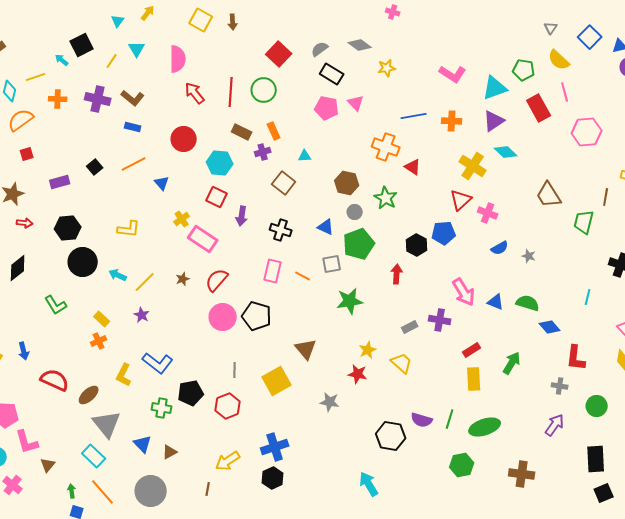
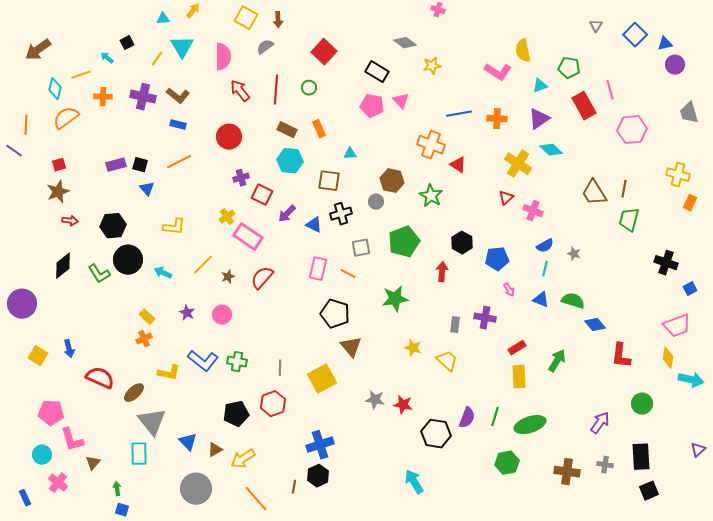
cyan triangle: (118, 21) -> (163, 19), turned 48
black square: (82, 45) -> (127, 43), size x0.6
cyan triangle: (137, 49) -> (182, 47), size x1.4
gray semicircle: (320, 49) -> (265, 47), moved
yellow semicircle: (559, 60) -> (523, 51), moved, turned 35
cyan triangle: (495, 88) -> (540, 86), size x0.6
green circle: (264, 90) -> (309, 88), size x0.6
purple cross: (263, 152) -> (241, 178), moved
red square: (27, 154) -> (59, 165), moved
cyan hexagon: (220, 163) -> (290, 161), moved
black square: (95, 167) -> (140, 165), turned -35
purple rectangle: (60, 182) -> (116, 165), moved
blue triangle: (162, 183) -> (147, 189), moved
brown square: (284, 183) -> (329, 181), turned -30
brown line: (606, 197) -> (624, 189), moved
red triangle: (461, 200) -> (506, 198), size x0.7
gray circle: (355, 212) -> (376, 202), moved
purple arrow: (242, 216) -> (287, 214), turned 36
blue triangle: (326, 227) -> (314, 225), moved
black cross: (281, 230) -> (341, 214), moved, turned -35
blue pentagon: (444, 233) -> (497, 259), moved
gray square: (332, 264) -> (361, 248), moved
yellow line: (145, 282) -> (203, 265), moved
pink arrow: (464, 292) -> (509, 290), size x0.5
cyan line: (588, 297) -> (545, 269), moved
green L-shape: (56, 305) -> (99, 274), moved
black pentagon: (257, 316) -> (335, 314), moved
pink circle: (223, 317) -> (222, 315), moved, size x0.7
gray rectangle: (410, 327) -> (455, 325), turned -56
yellow star: (368, 350) -> (413, 348), turned -30
red star: (358, 374) -> (403, 405), moved
yellow L-shape: (124, 375) -> (169, 373), turned -105
gray cross: (560, 386) -> (605, 465), moved
black pentagon: (191, 393) -> (236, 414), moved
green cross: (162, 408) -> (237, 362), moved
purple semicircle: (422, 420) -> (467, 418), turned -85
cyan rectangle: (94, 456) -> (139, 454), turned 45
yellow arrow: (228, 461) -> (243, 459), moved
brown line: (208, 489) -> (294, 487), moved
orange line: (103, 492) -> (256, 499), moved

